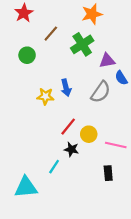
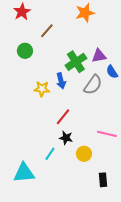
green cross: (82, 44) -> (76, 62), moved
yellow circle: (89, 134) -> (84, 154), moved
black rectangle: (108, 173) -> (103, 180), moved

